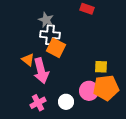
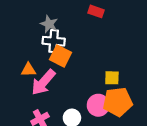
orange triangle: (28, 60) -> (28, 70), turned -40
pink arrow: (41, 71) -> (43, 82), turned 55

